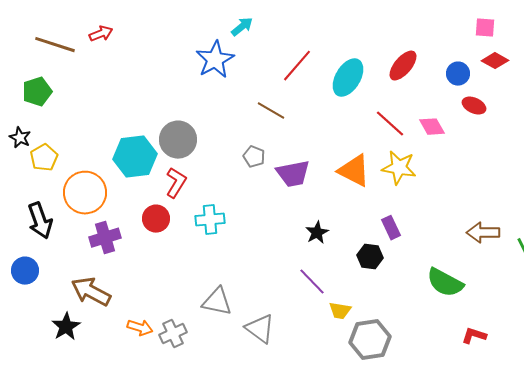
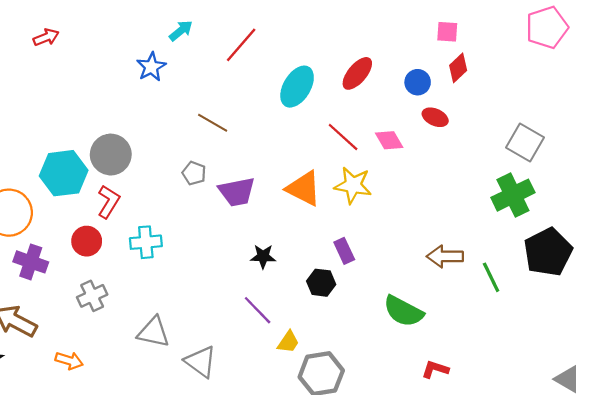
red arrow: (101, 34) -> (46, 37), moved
blue star: (215, 60) -> (151, 67), size x0.7
red diamond: (495, 61) -> (458, 68), turned -72
red line: (297, 66) -> (241, 45), moved
black star: (317, 233) -> (263, 256), turned 30
purple cross: (105, 238) -> (31, 262), turned 36
yellow trapezoid: (340, 311) -> (288, 342), turned -65
gray cross: (173, 334) -> (92, 296), moved

